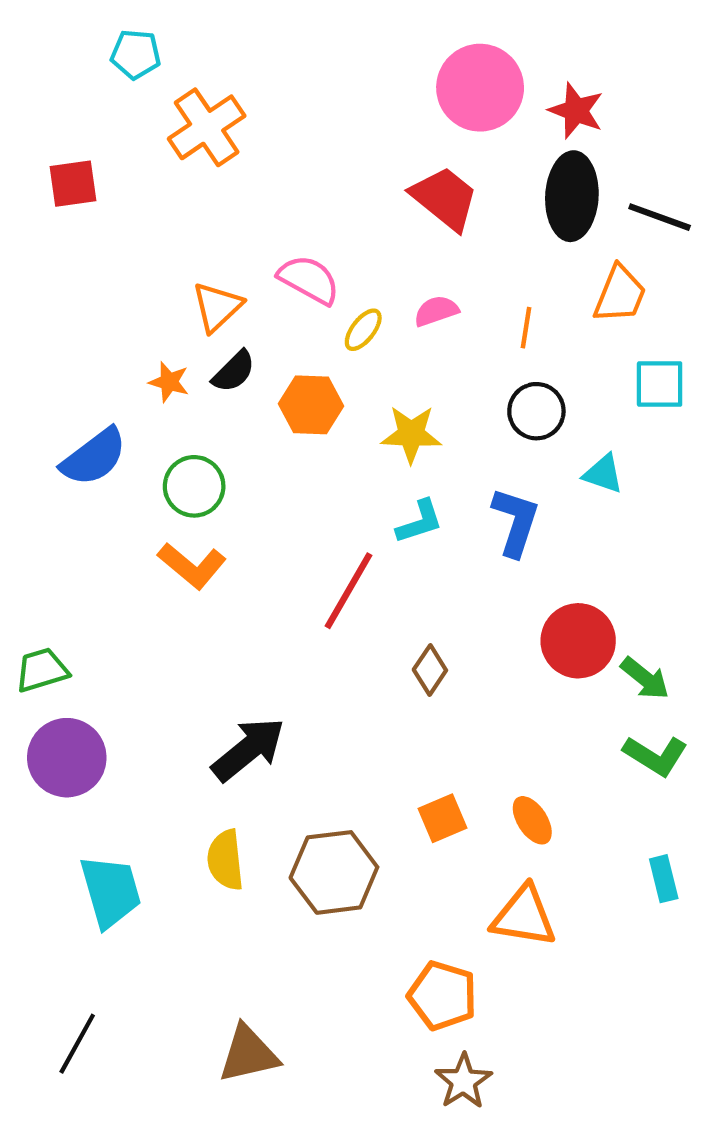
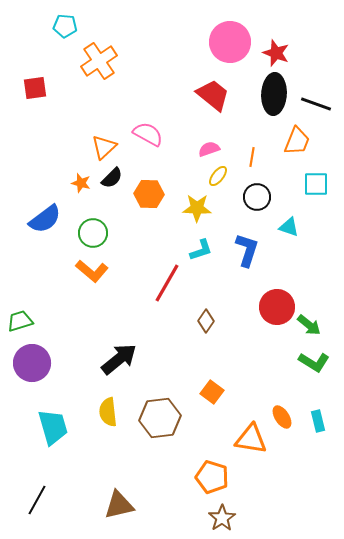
yellow ellipse: (363, 330) -> (218, 176), moved
orange square: (442, 818) -> (212, 392), turned -30
orange ellipse: (532, 820) -> (282, 417), moved

